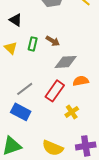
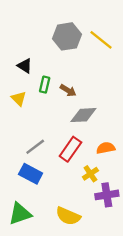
green rectangle: (33, 44) -> (45, 85), moved
orange semicircle: (81, 81) -> (106, 148), moved
purple cross: (86, 146) -> (107, 195), moved

